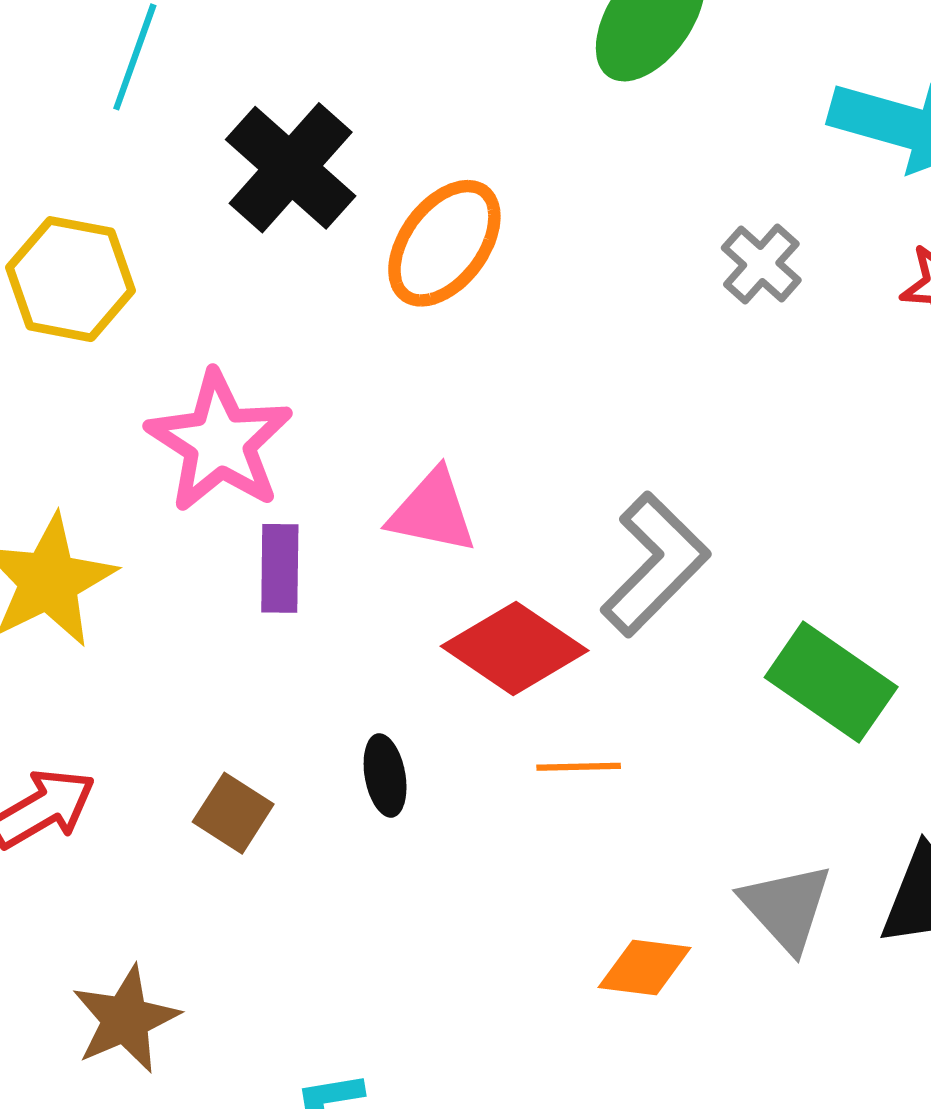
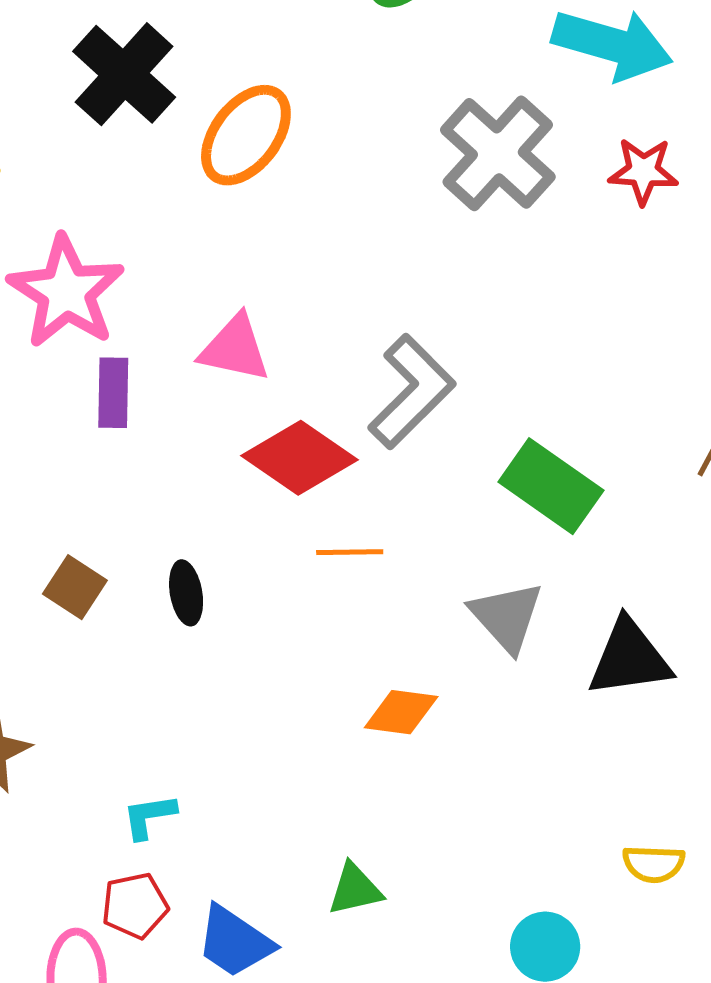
gray cross: (761, 264) -> (498, 153), size x1.8
black ellipse: (385, 775) -> (186, 593), moved
gray triangle: (786, 907) -> (507, 617), moved

